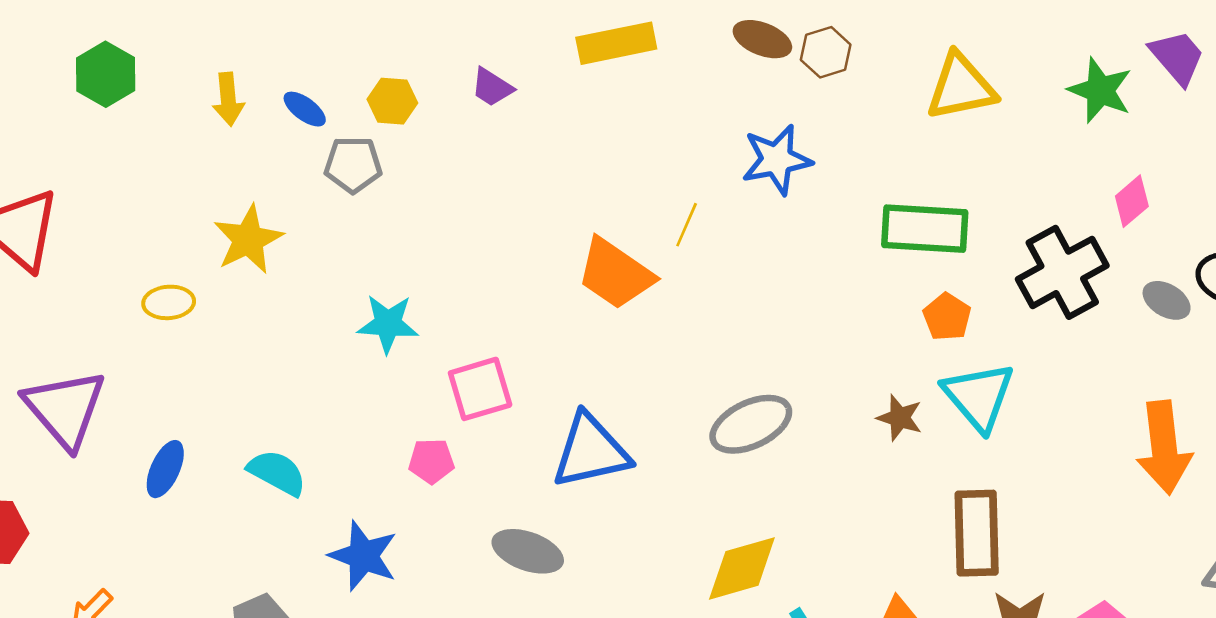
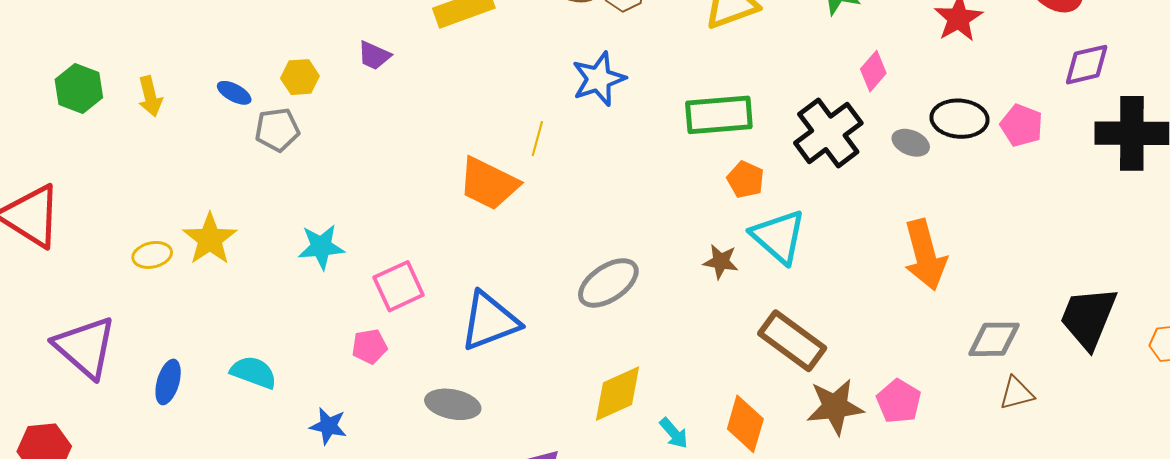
yellow arrow: (228, 99) -> (150, 96), moved
yellow star: (248, 239) -> (210, 239), moved
brown rectangle: (977, 533) -> (792, 341), turned -44
blue star: (363, 556) -> (328, 426), size x0.7

